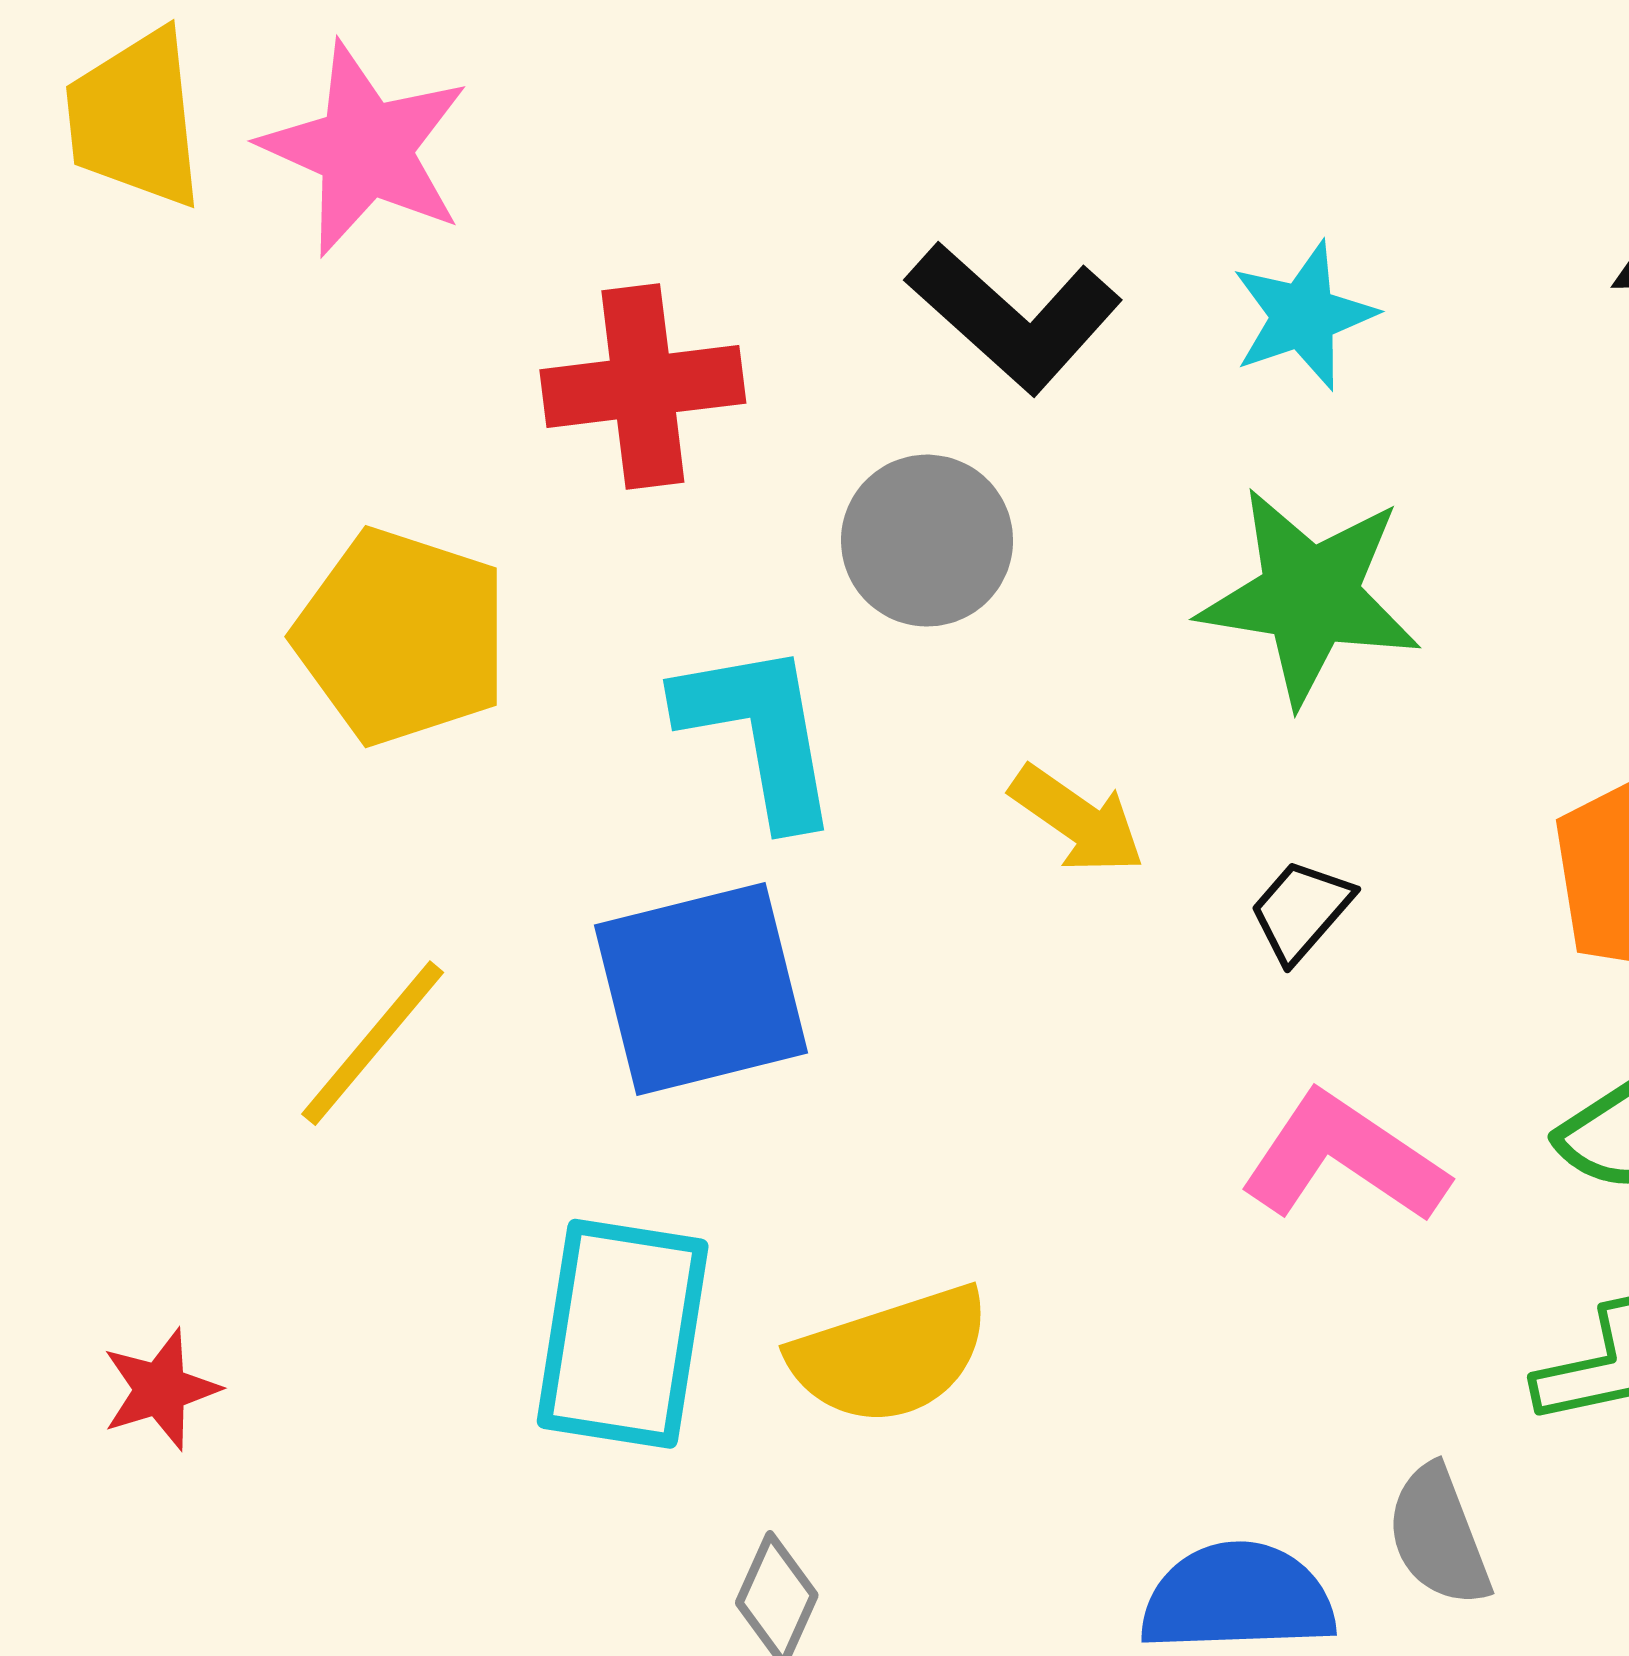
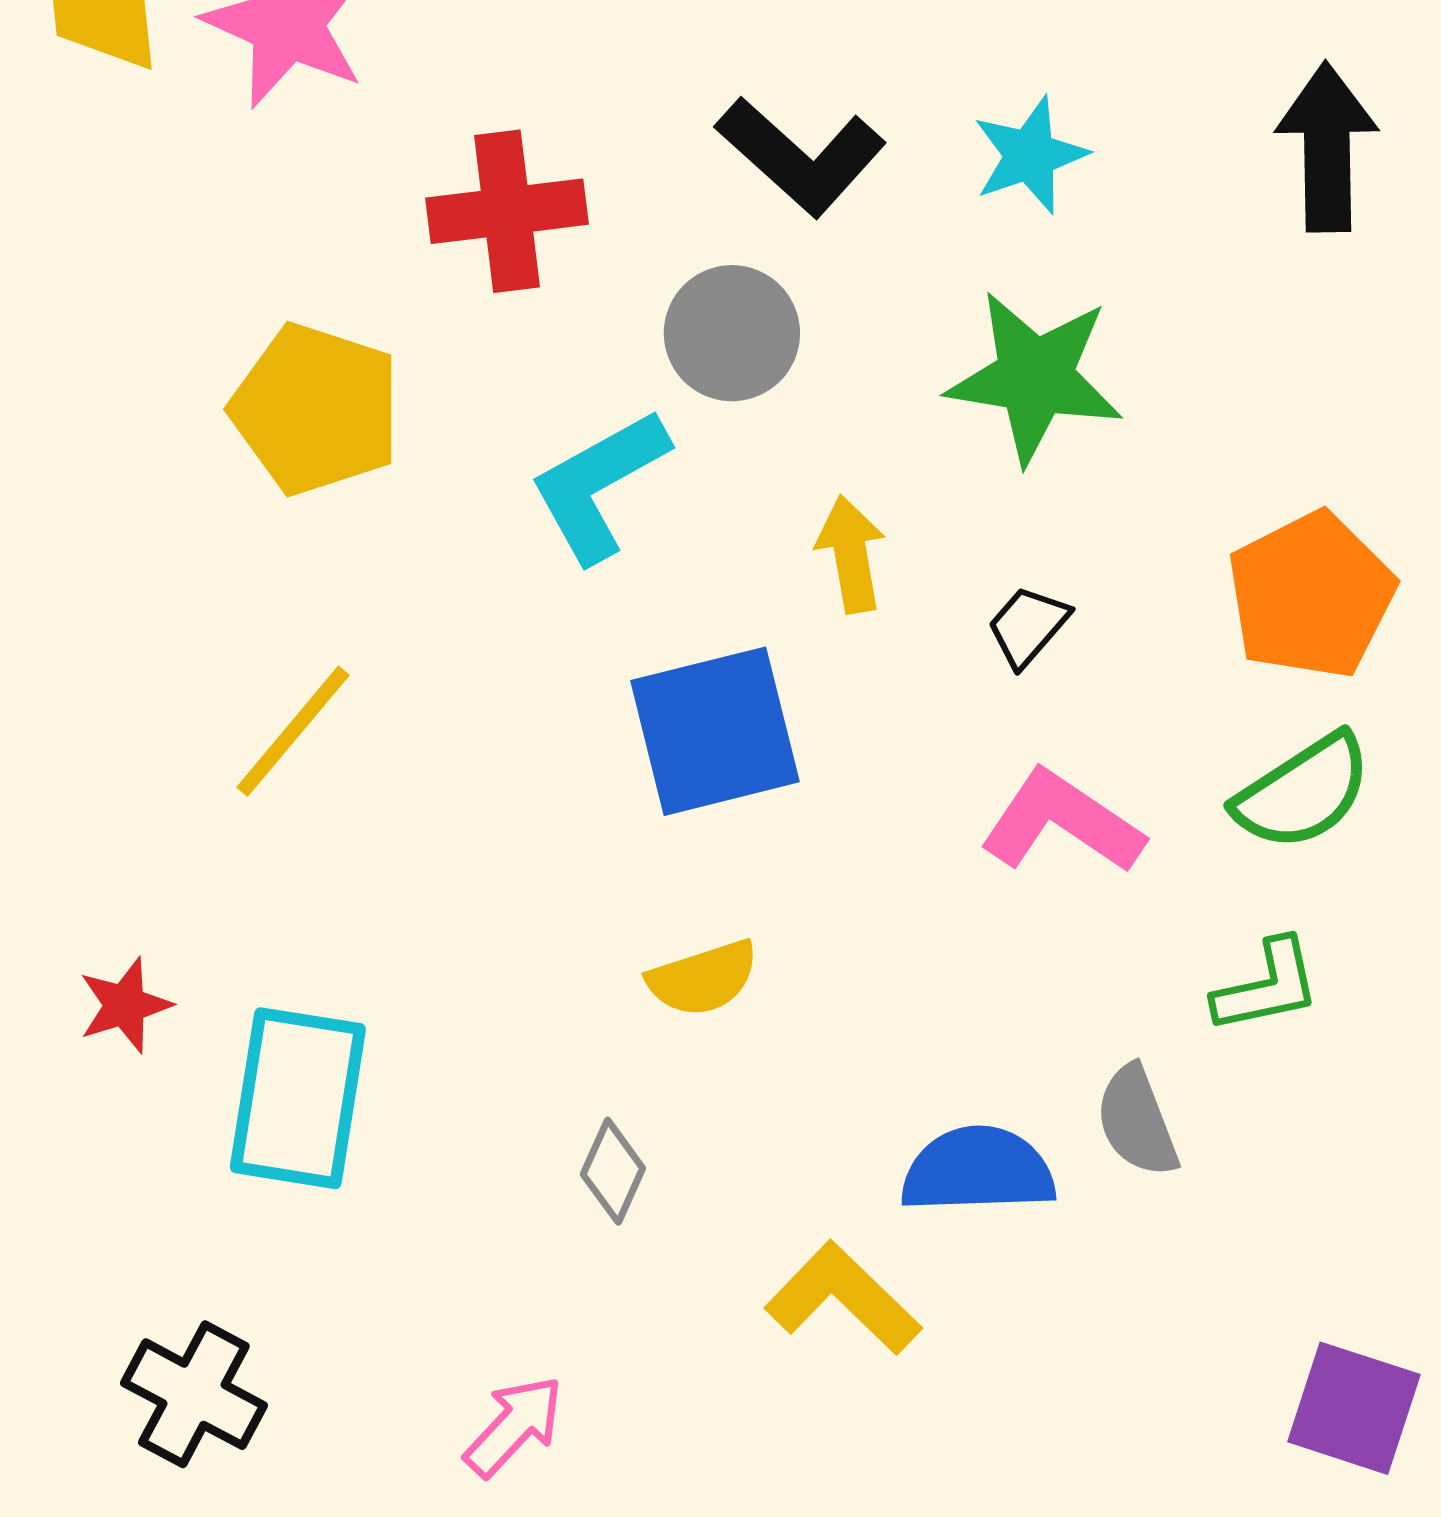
cyan L-shape: (759, 733) -> (599, 485), turned -109
yellow arrow: (1077, 820) -> (851, 554), turned -135
blue square: (701, 989) -> (715, 731), moved
cyan rectangle: (623, 1334) -> (298, 1098), moved
yellow semicircle: (890, 1355) -> (703, 978), size x0.7

